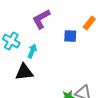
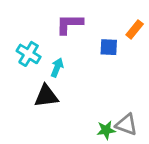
purple L-shape: (41, 19) -> (69, 24), turned 30

